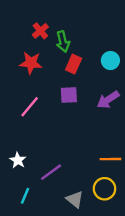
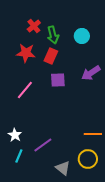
cyan circle: (110, 61) -> (82, 36), moved
red rectangle: (74, 64) -> (51, 56), moved
purple arrow: (108, 100) -> (91, 73), moved
cyan line: (25, 196) -> (19, 156), moved

